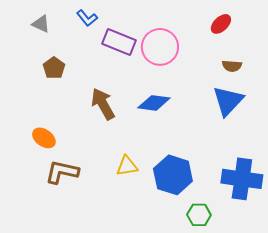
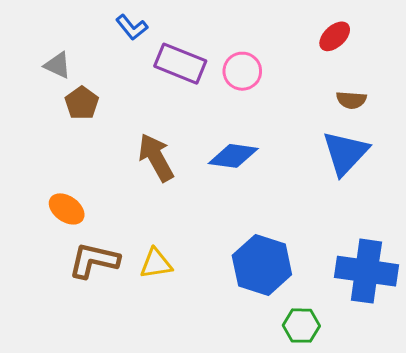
gray triangle: (41, 24) -> (58, 65), moved
pink circle: (160, 47) -> (242, 71), size x0.7
yellow triangle: (127, 166) -> (156, 264), moved

